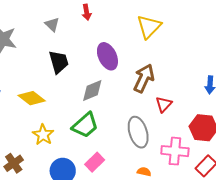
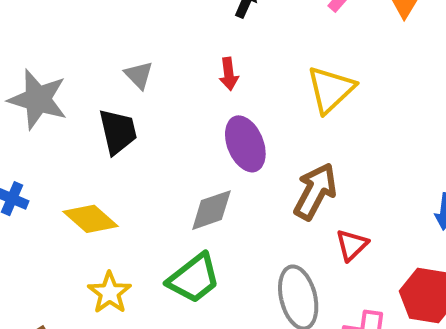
red arrow: (87, 12) -> (229, 74), moved
black trapezoid: (59, 62) -> (118, 132), moved

